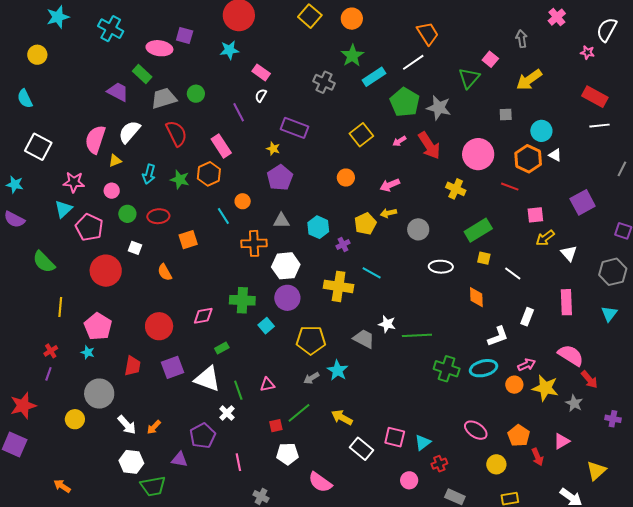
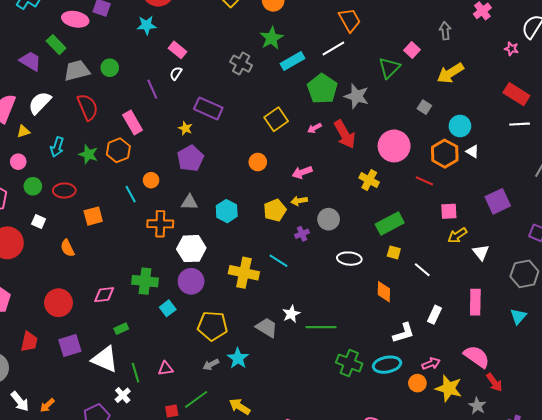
gray square: (506, 114) -> (424, 107), turned 32
purple cross: (343, 244) -> (302, 234), moved
white star: (387, 324) -> (291, 314), turned 30

